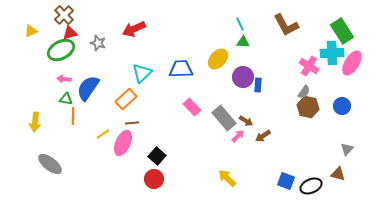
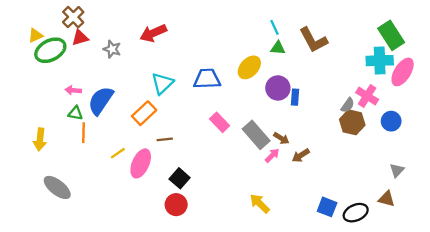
brown L-shape: (286, 25) -> (313, 40), moved
green ellipse: (61, 50) -> (50, 50), moved
pink cross: (309, 66) -> (367, 96), moved
brown line: (132, 123) -> (165, 139), moved

